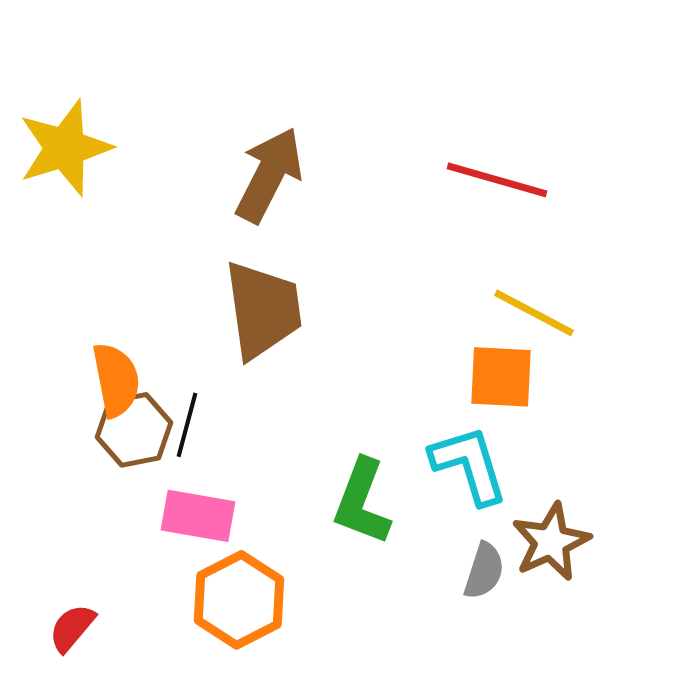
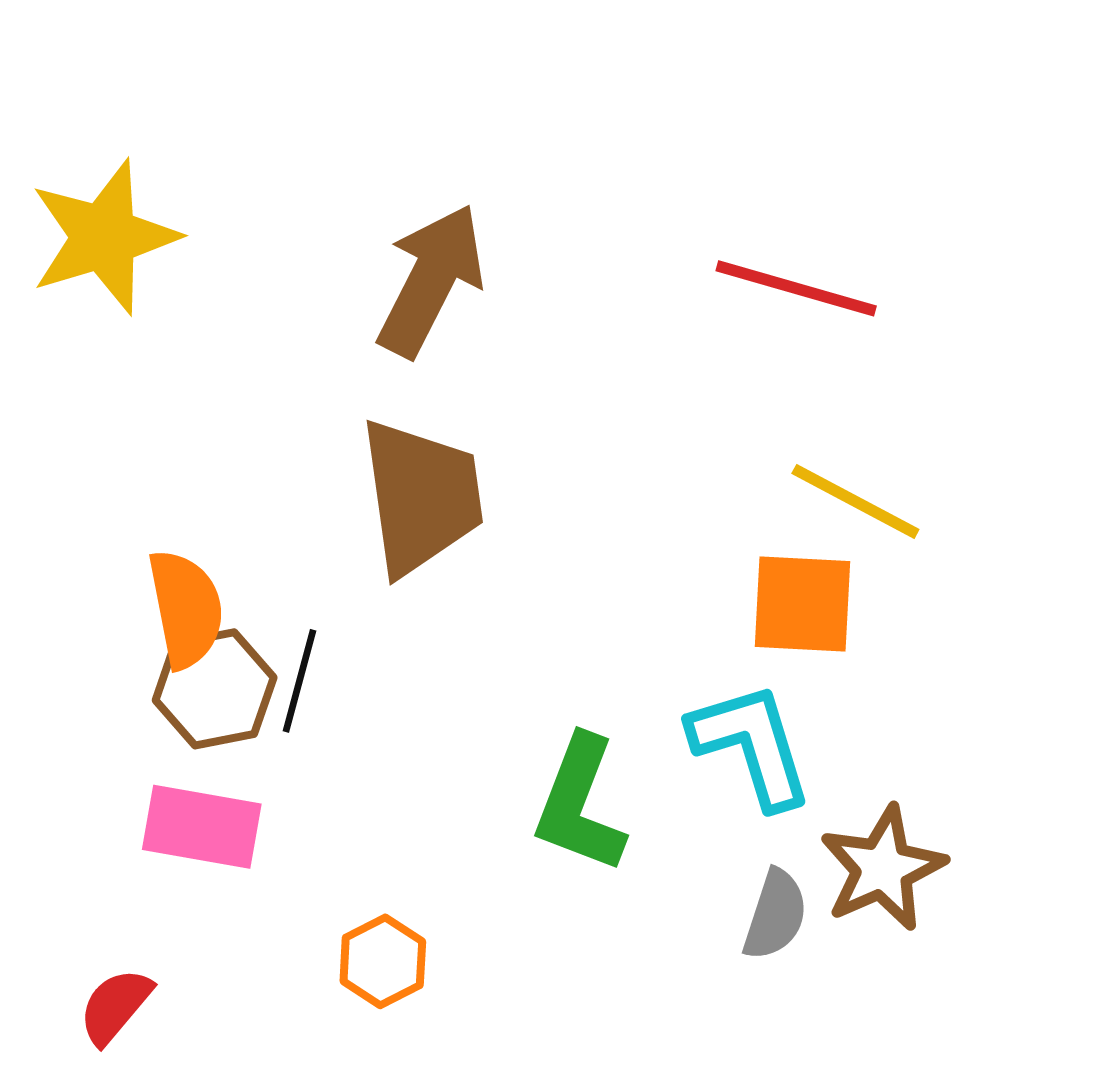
pink rectangle: (198, 516) -> (202, 827), moved
orange hexagon: (239, 600) -> (383, 961), size x0.6

